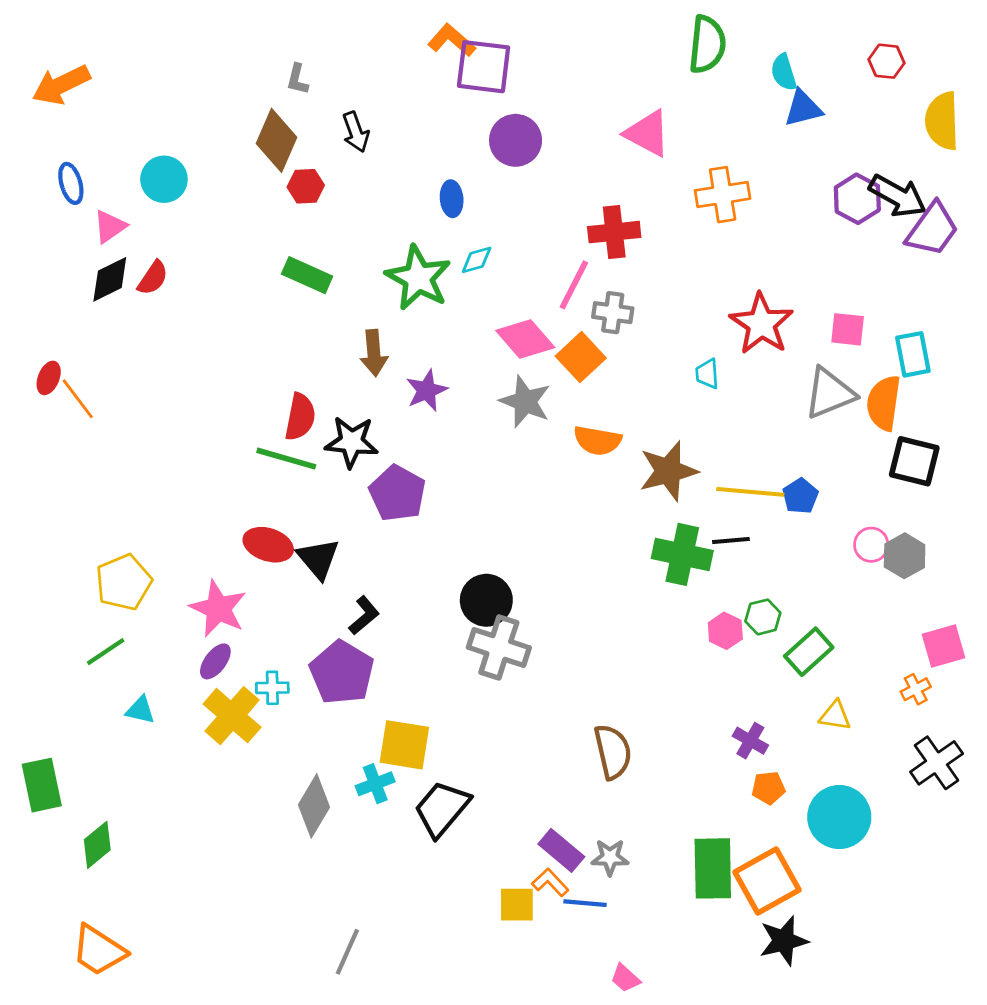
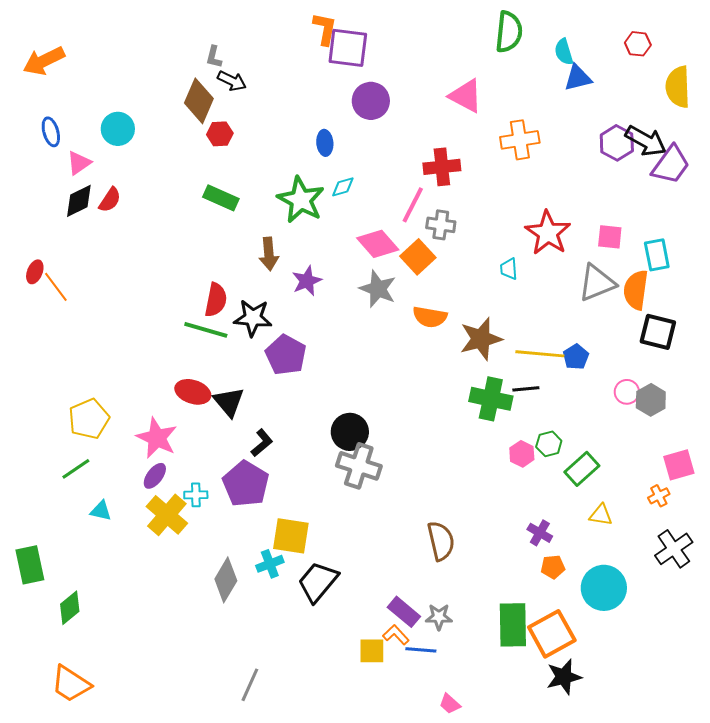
orange L-shape: (452, 40) -> (325, 29), turned 60
black arrow: (356, 132) -> (232, 81), moved, turned -44

